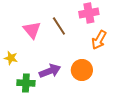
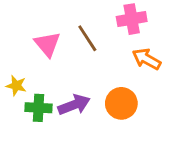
orange arrow: (99, 40) -> (147, 59), turned 90
green cross: (26, 83) -> (38, 108), moved

